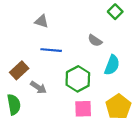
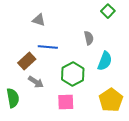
gray semicircle: (95, 41) -> (89, 38), turned -136
brown rectangle: (19, 70) -> (27, 61), moved
pink square: (83, 109) -> (66, 102), moved

